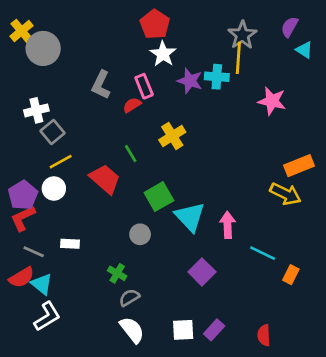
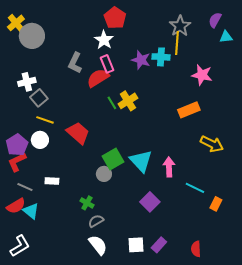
cyan triangle: (304, 50) -> (226, 37), turned -40
white star: (163, 54) -> (104, 40), moved
red semicircle: (132, 105) -> (98, 78), size x1.6
green line: (131, 153) -> (112, 103), moved
yellow line: (61, 162) -> (45, 120), turned 48
orange rectangle: (299, 166) -> (189, 110), moved
green square: (159, 197) -> (113, 159), moved
white L-shape: (47, 316) -> (20, 246), moved

